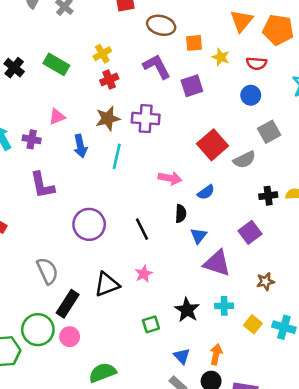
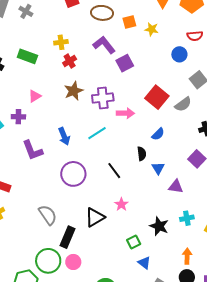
yellow cross: (102, 54) -> (61, 42), turned 32
red semicircle: (256, 63) -> (195, 36), moved
purple square: (192, 86) -> (125, 63), moved
purple cross: (146, 119) -> (103, 98), moved
blue arrow: (80, 146) -> (64, 136), moved
cyan line: (117, 156) -> (97, 133), moved, turned 54
pink arrow: (170, 178) -> (125, 113), moved
purple triangle: (217, 263) -> (176, 187), size x0.7
blue triangle: (182, 356) -> (144, 263), moved

